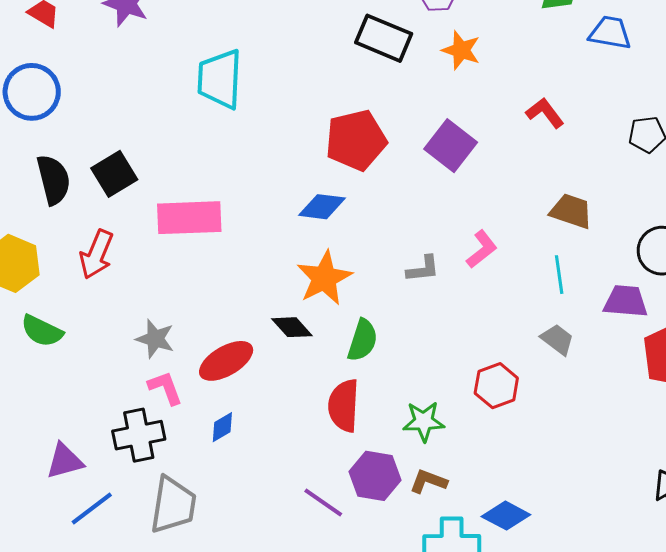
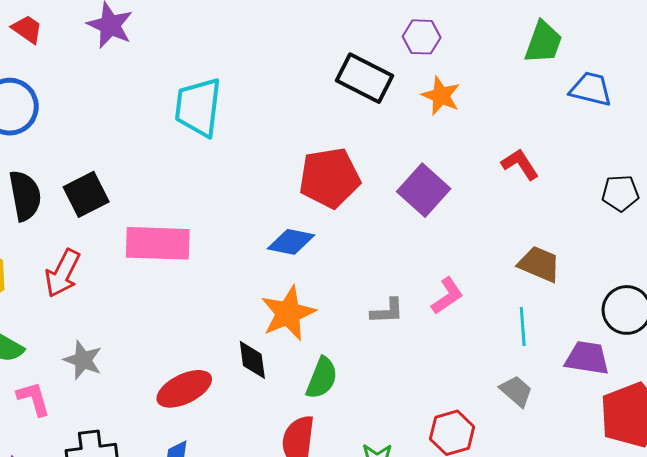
black diamond: (292, 327) -> (252, 360), turned 30
gray star: (155, 339) -> (83, 360), moved
pink L-shape: (165, 388) -> (34, 399), moved

